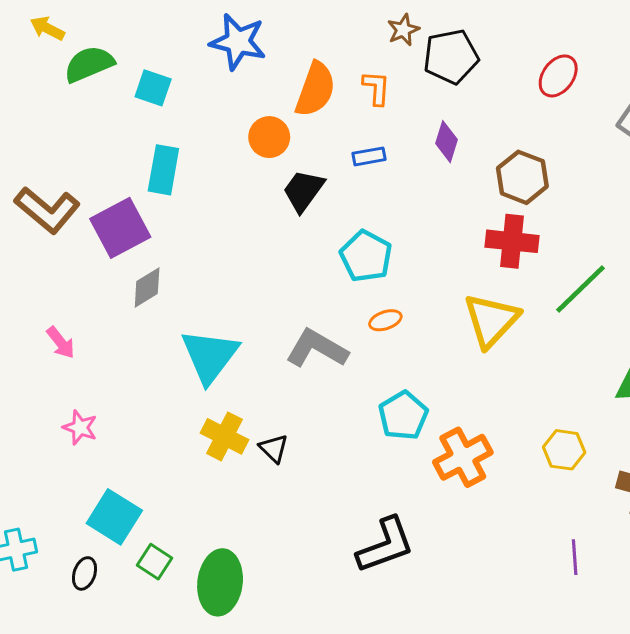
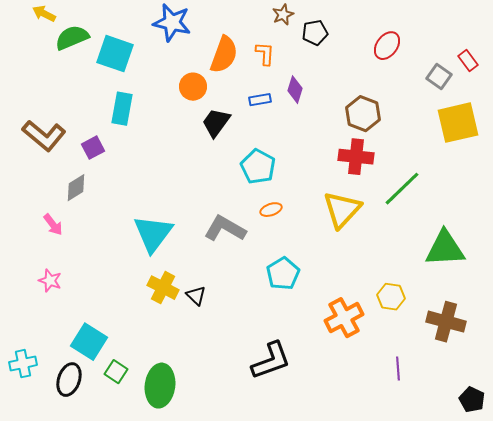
black pentagon: (451, 57) -> (315, 33), size x0.7
cyan square: (153, 88) -> (115, 54), size x1.5
purple diamond: (446, 142) -> (295, 90), moved
purple square: (120, 228) -> (93, 148), size x0.6
gray diamond: (147, 287) -> (76, 188), moved
pink star: (80, 427) -> (50, 281), moved
orange cross: (463, 457) -> (344, 318), moved
black ellipse: (84, 573) -> (69, 380), size x1.5

